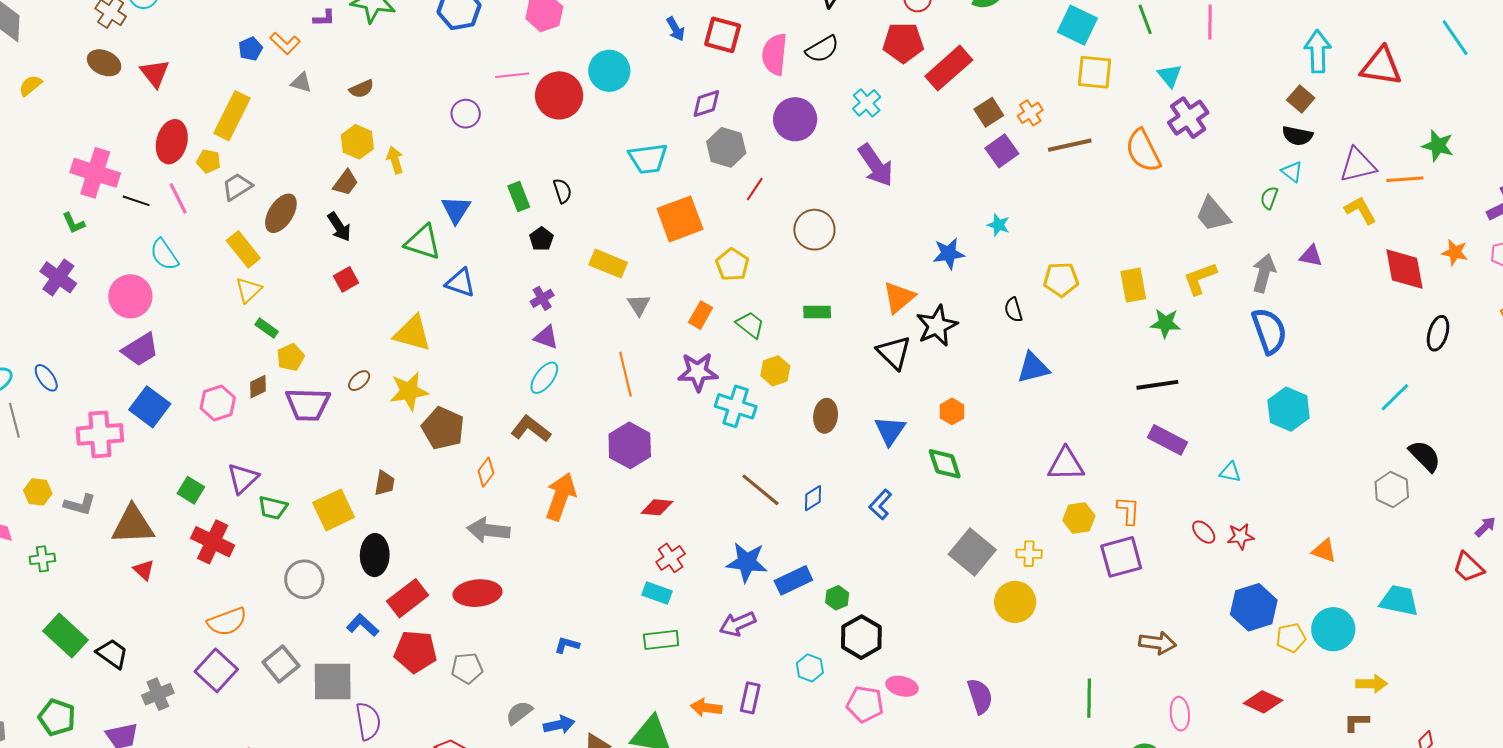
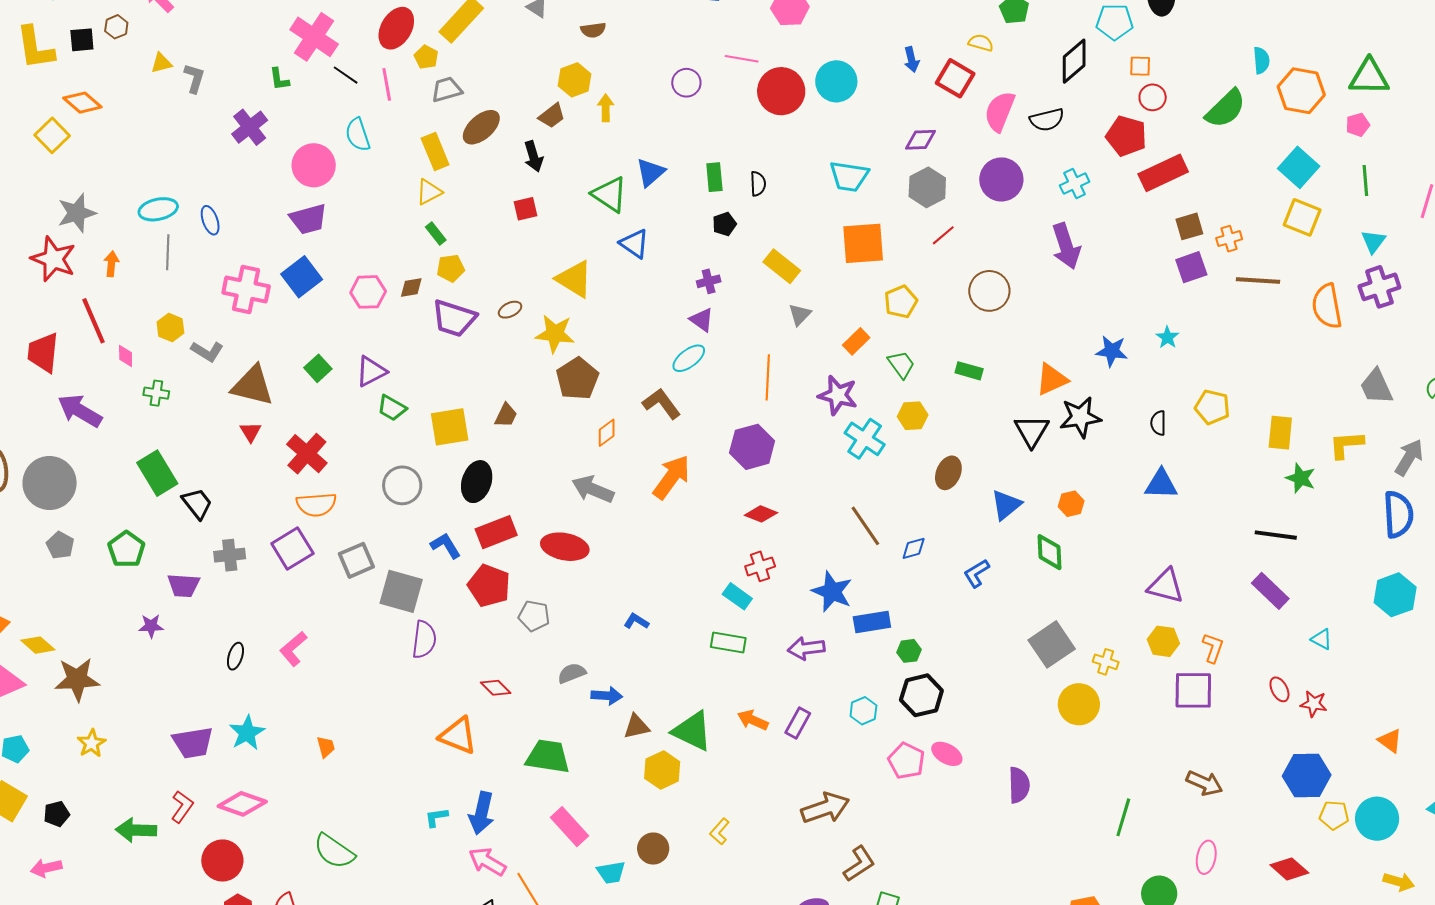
red cross: (213, 542) -> (307, 454), moved

